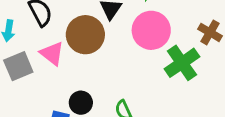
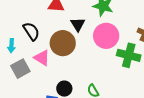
green cross: (182, 63) -> (129, 55), turned -35

